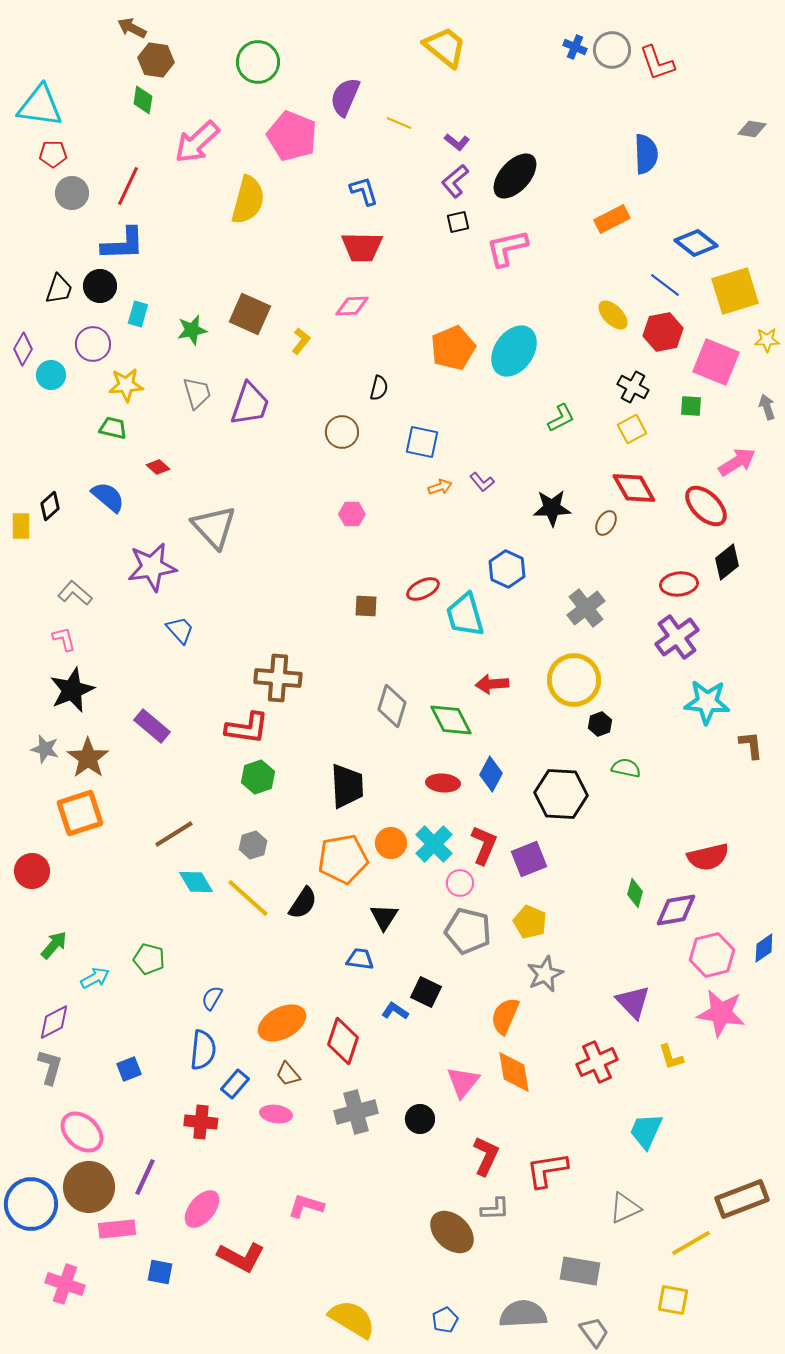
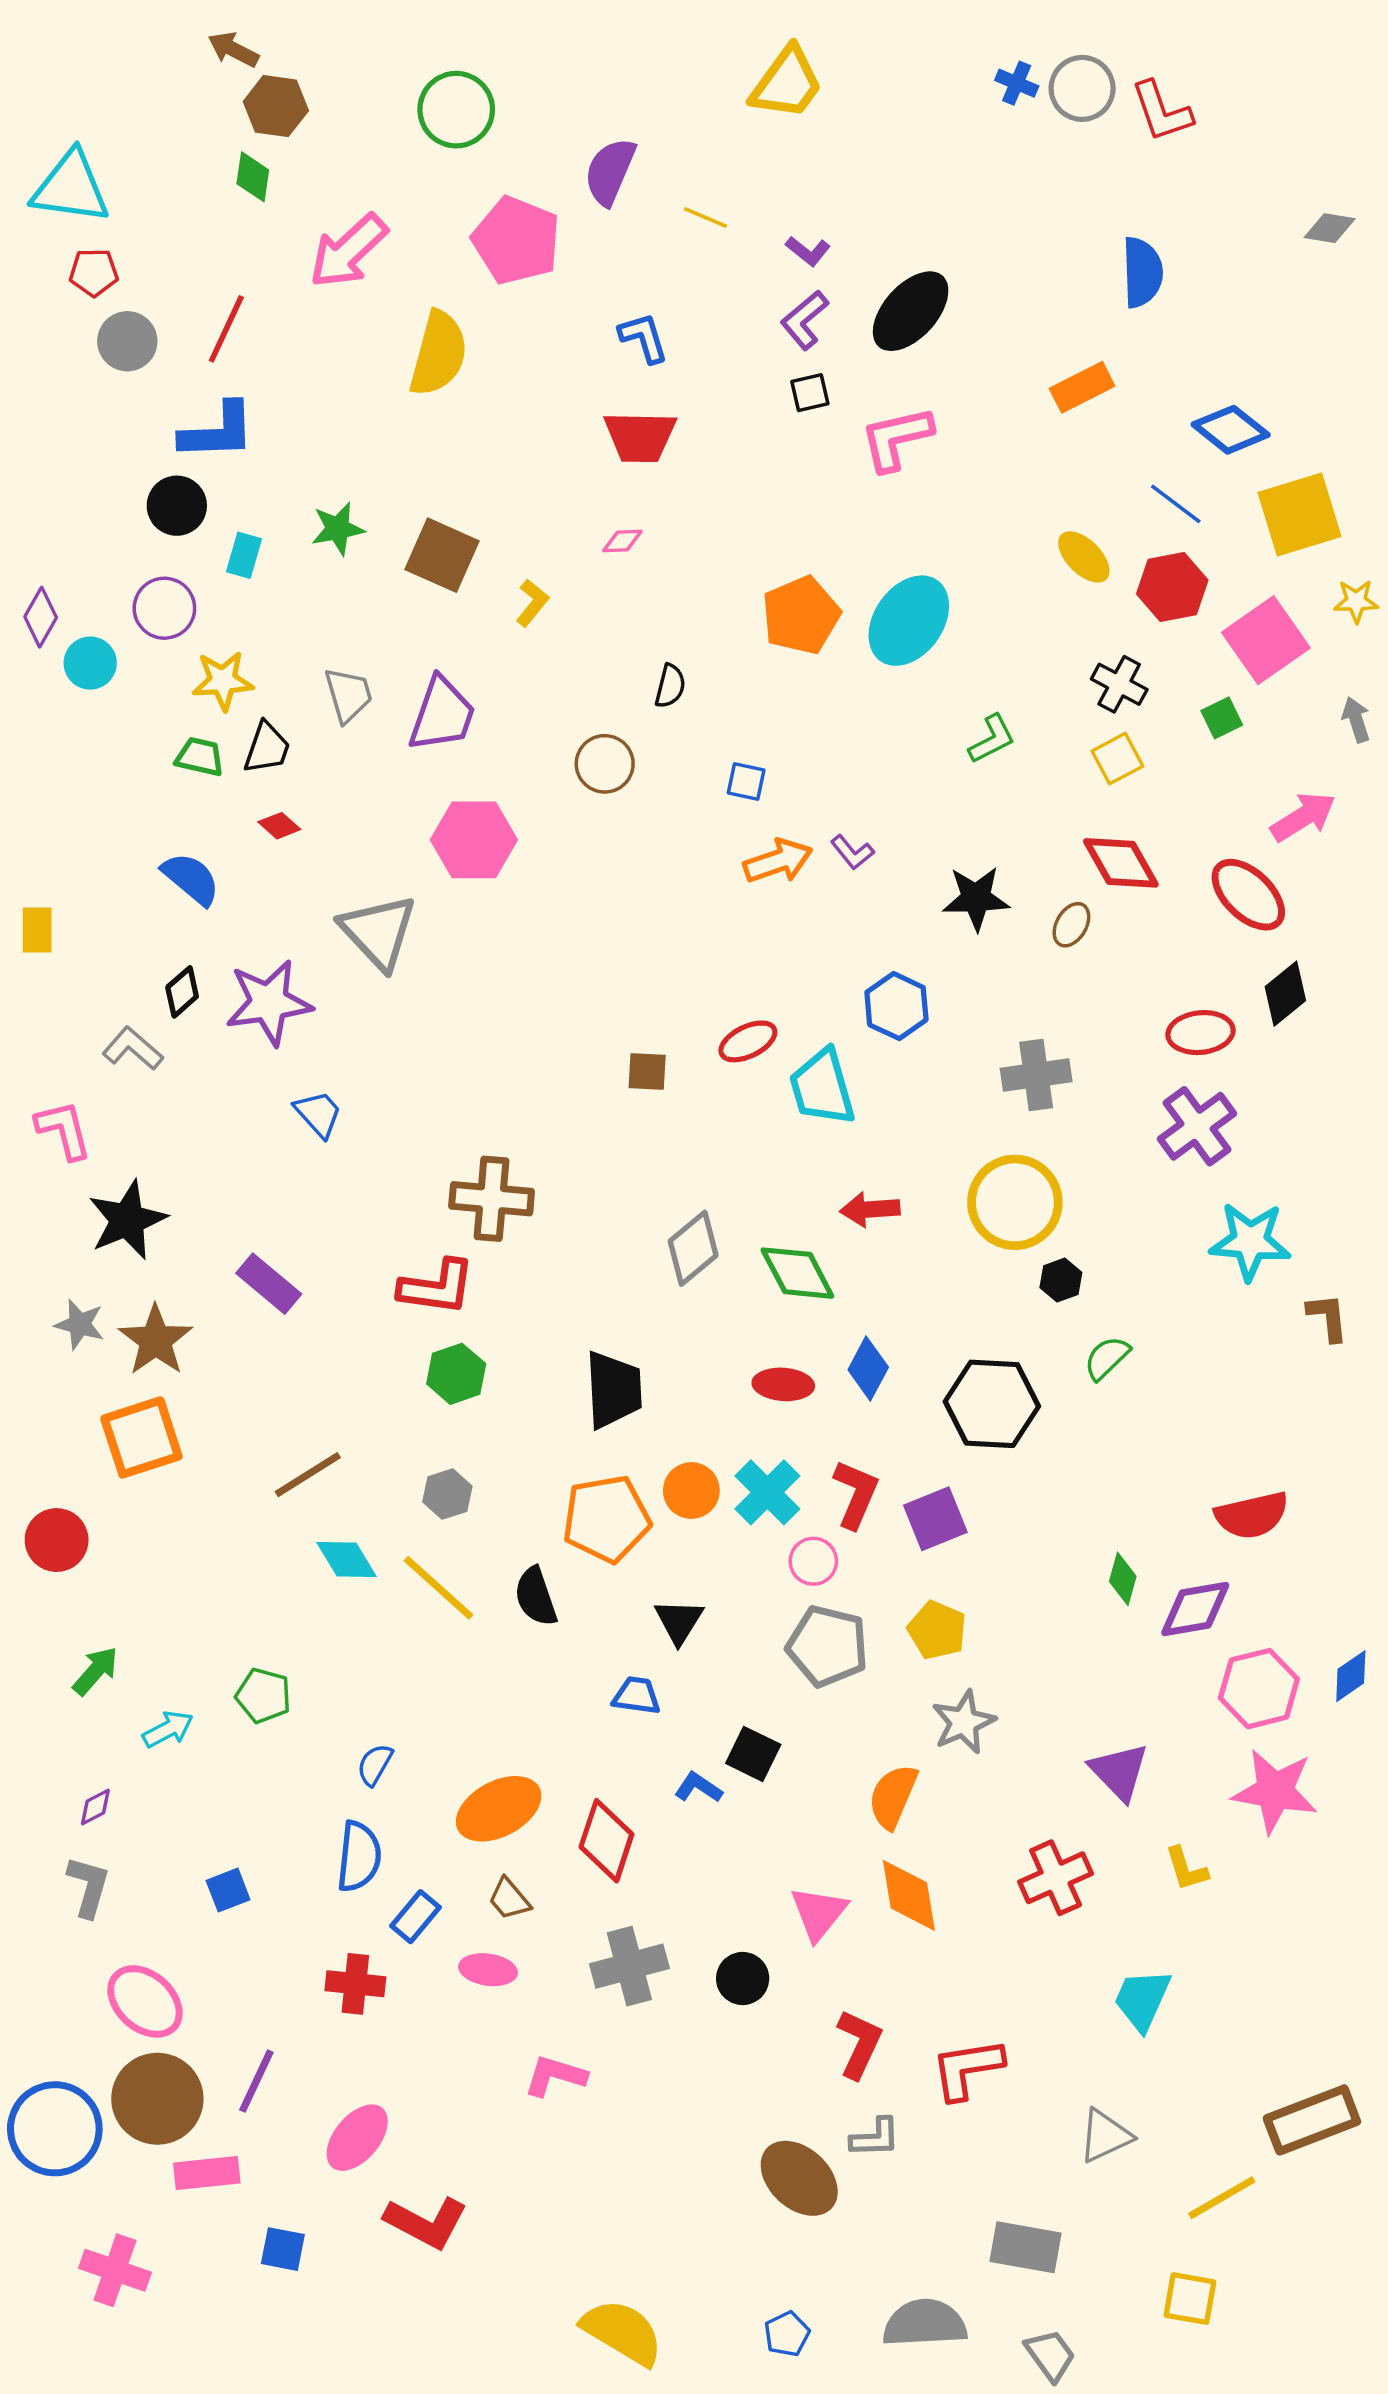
yellow trapezoid: (445, 47) -> (787, 83), turned 87
black trapezoid: (59, 289) -> (267, 748), moved
pink diamond: (352, 306) -> (622, 541), size x0.7
green star: (192, 330) -> (338, 529), moved
pink square: (716, 362) -> (1266, 640), turned 33
green square: (691, 406) -> (1222, 718), turned -30
blue square: (422, 442) -> (746, 781), size x0.7
orange arrow: (440, 487) -> (778, 861), size x1.6
black diamond: (50, 506) -> (182, 992), moved
pink hexagon: (352, 514) -> (474, 840), moved, size x1.8
gray cross: (586, 608) -> (1036, 1075), turned 30
pink L-shape: (64, 639) -> (64, 1130), moved, size x1.4
gray diamond: (392, 706) -> (693, 1248), turned 33
green semicircle: (626, 768) -> (1107, 1358), turned -56
black semicircle: (303, 903) -> (536, 1597), turned 128
purple diamond: (54, 1022) -> (95, 1807), size x0.6
pink L-shape: (306, 1206) -> (555, 2076), moved

